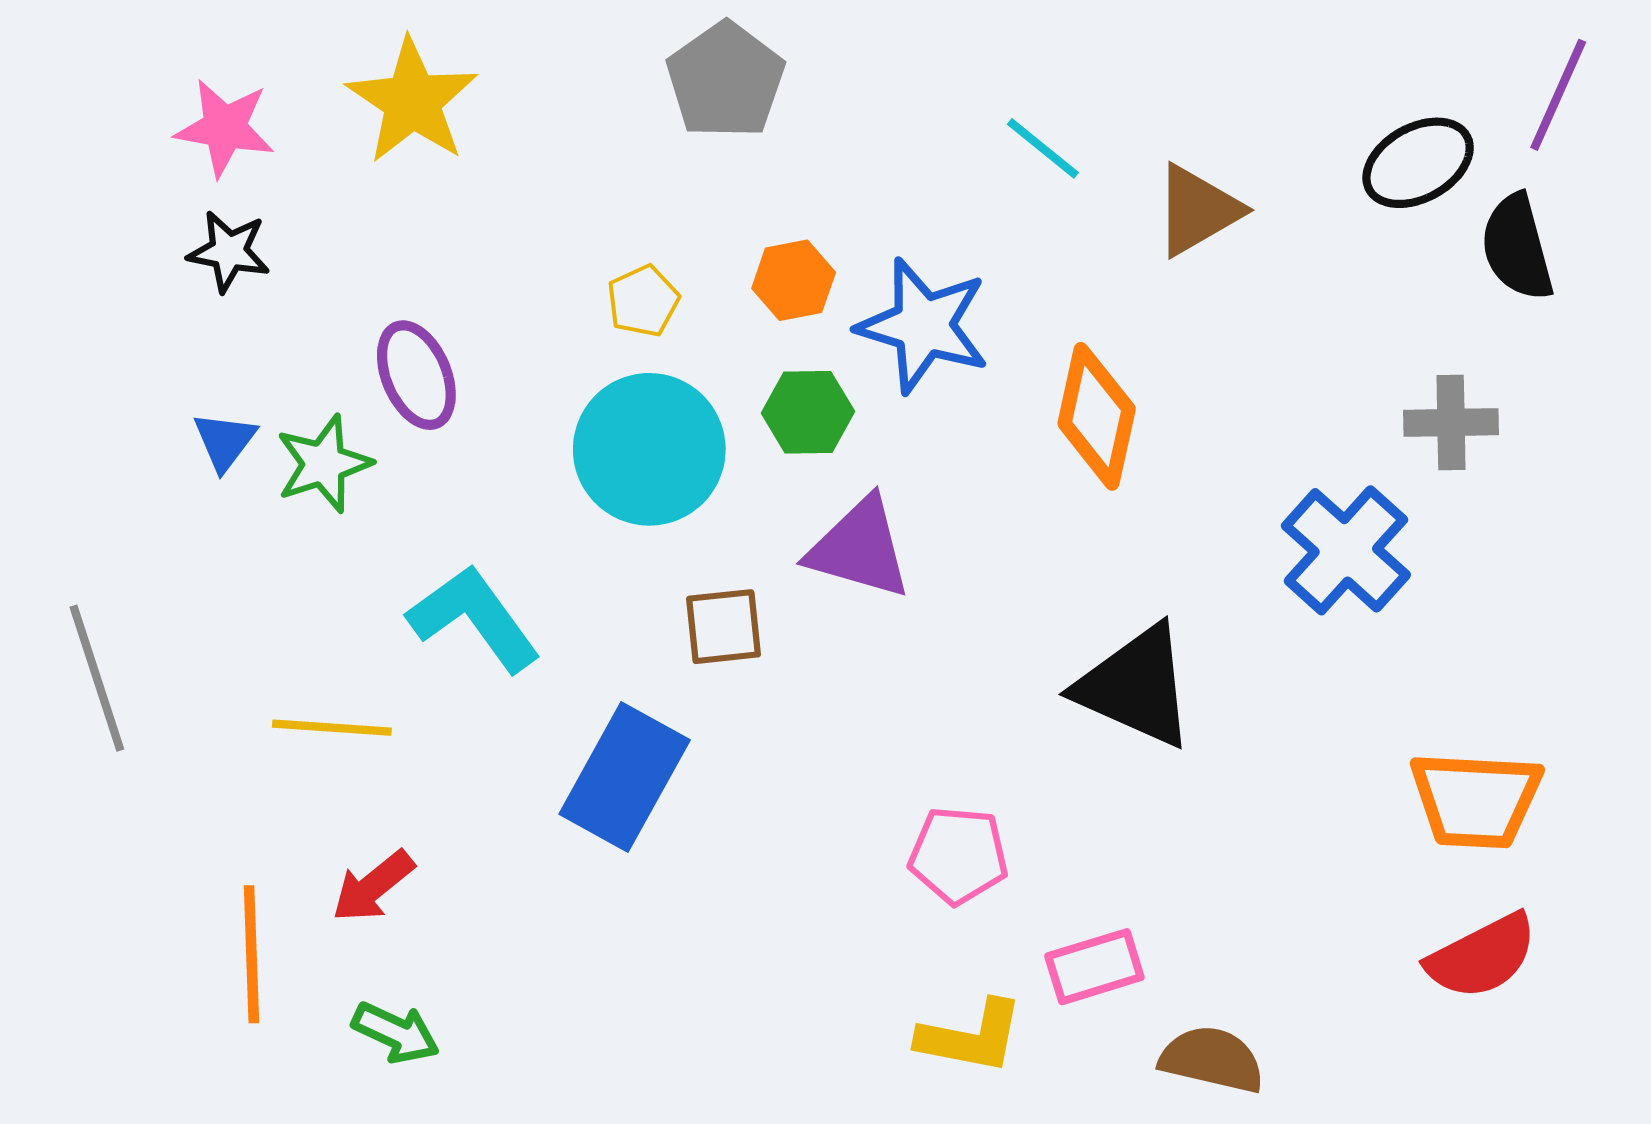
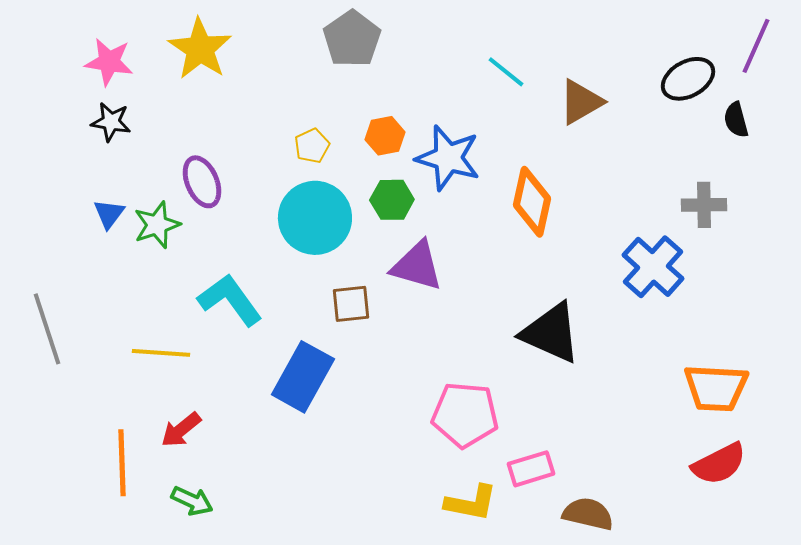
black semicircle: (1517, 247) -> (736, 120), size x0.7
pink pentagon: (958, 855) -> (465, 415), size x1.4

